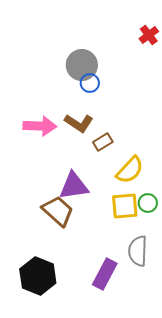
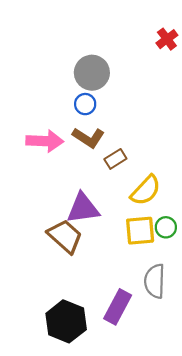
blue circle: (90, 83) -> (85, 104), moved
black hexagon: (38, 276) -> (66, 321), moved

